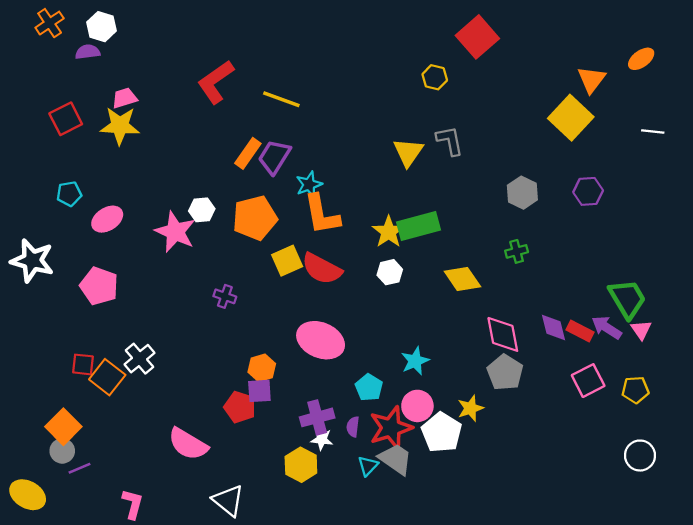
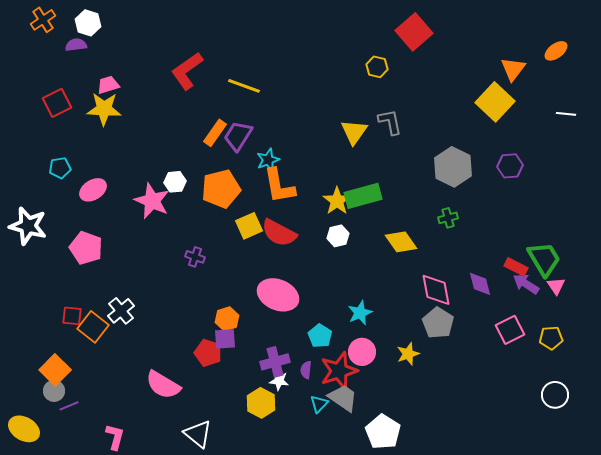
gray hexagon: (522, 193) -> (453, 167), size x1.4
red rectangle: (580, 331) -> (516, 267), moved
white pentagon: (442, 432) -> (383, 432), moved

